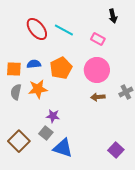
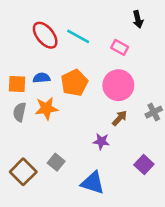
brown arrow: (98, 97) -> (120, 118), turned 136
purple star: (53, 116) -> (101, 141), moved
blue triangle: (63, 148) -> (93, 183), moved
purple square: (116, 150) -> (144, 165), moved

